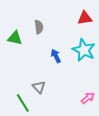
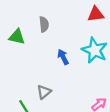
gray triangle: (39, 87) -> (44, 92), turned 32

